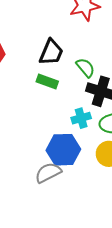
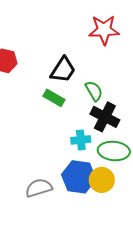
blue hexagon: (63, 150) -> (79, 177), moved

